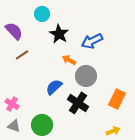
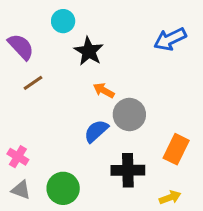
blue arrow: (92, 41) -> (170, 39), moved
blue semicircle: (54, 87) -> (96, 131), moved
black cross: (78, 103) -> (128, 170), moved, turned -35

